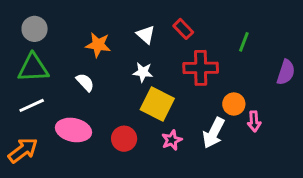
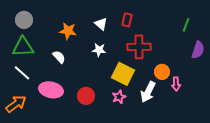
red rectangle: (183, 29) -> (127, 20), turned 56
green line: (244, 42) -> (186, 25), moved
yellow square: (157, 104) -> (123, 74), moved
white line: (32, 105) -> (22, 73), turned 66

